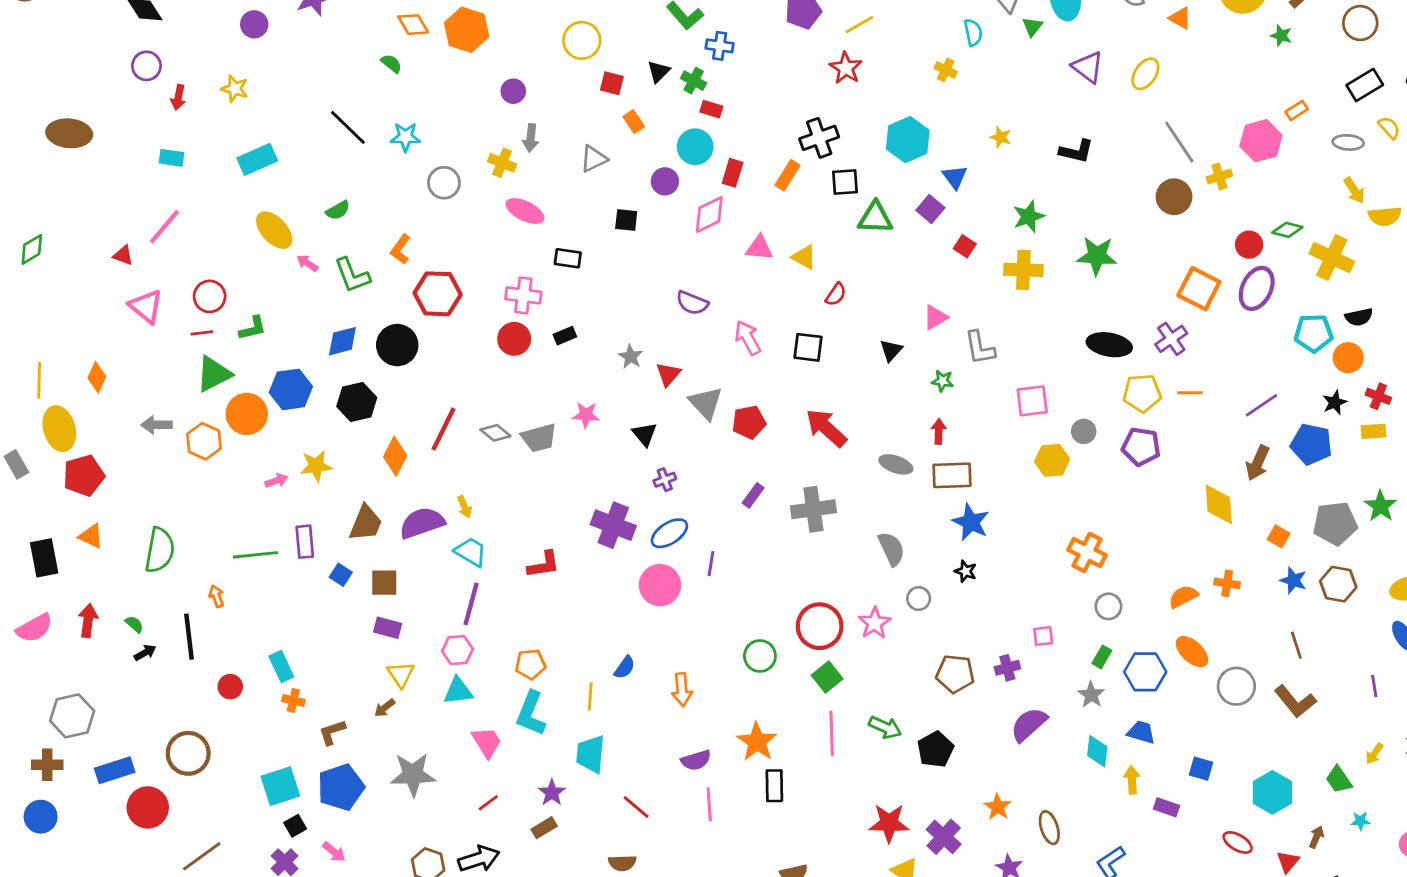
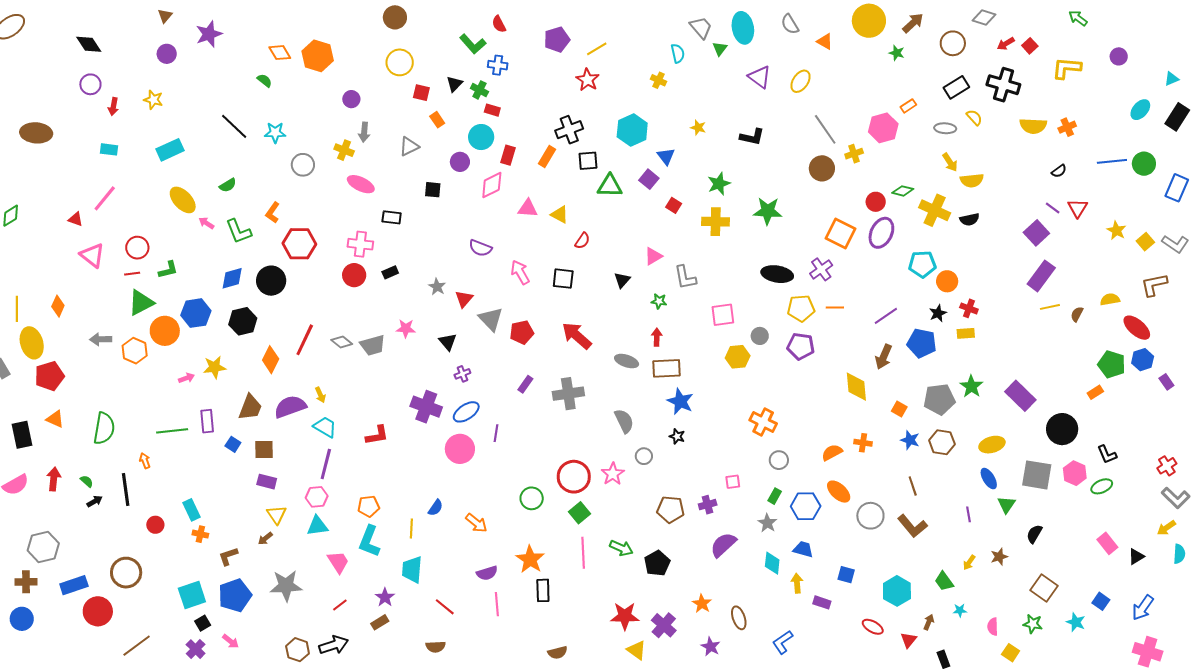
black semicircle: (1359, 317) -> (970, 219), moved
orange arrow: (682, 690) -> (476, 523), turned -45

